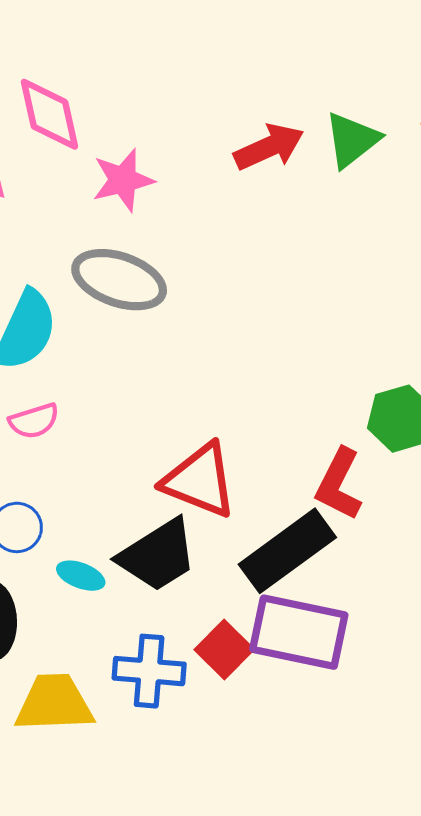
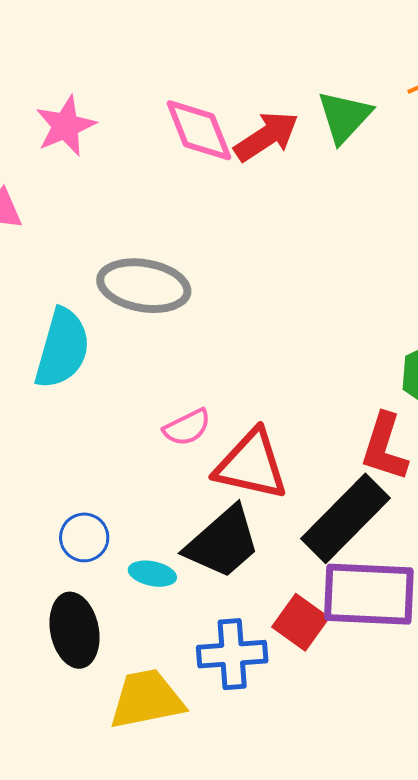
pink diamond: (49, 114) -> (199, 130), moved
pink star: (123, 180) -> (65, 126), moved
pink semicircle: (34, 421) -> (187, 427), moved

